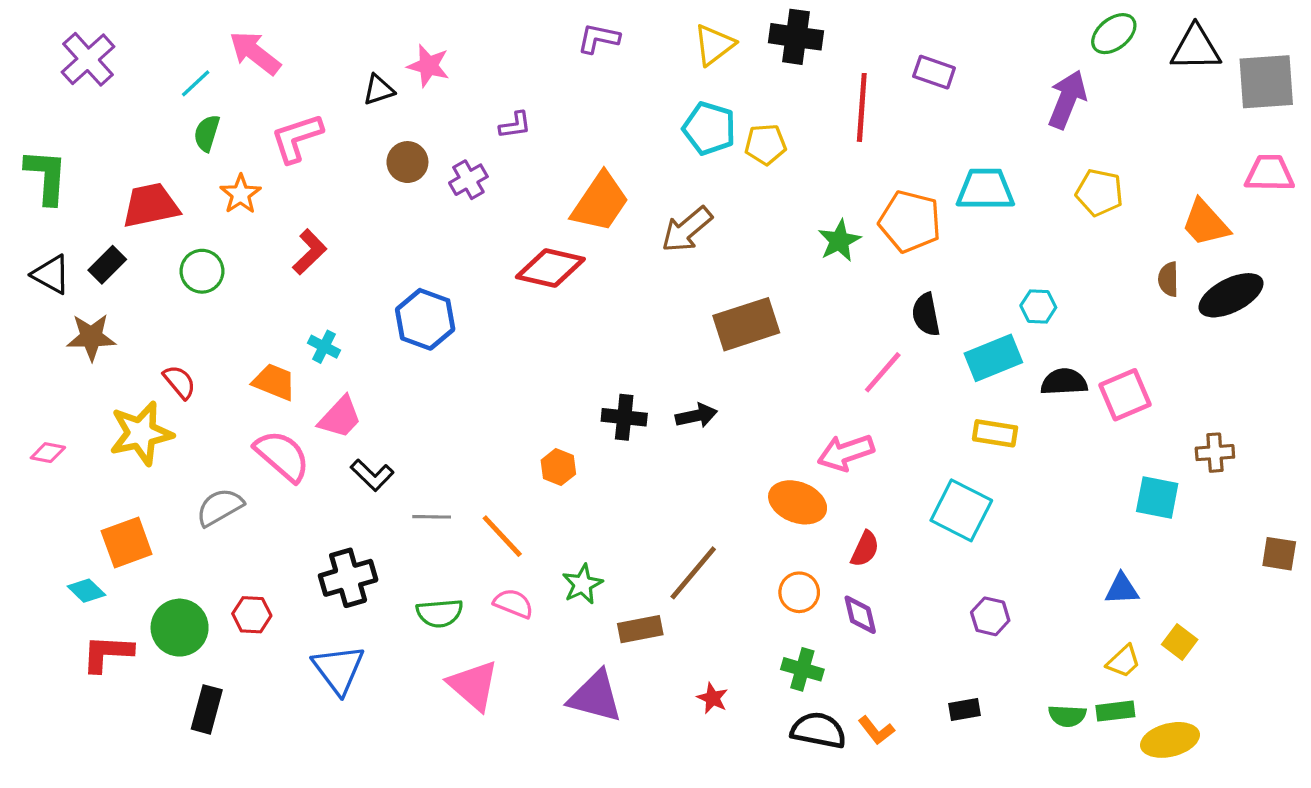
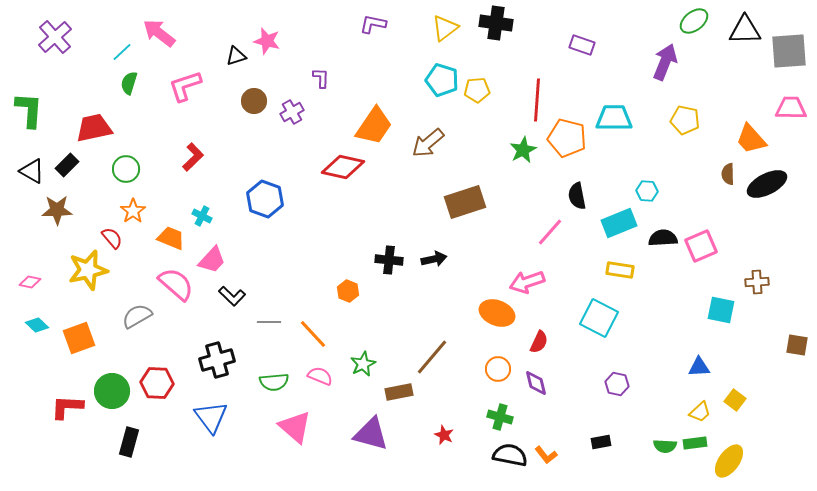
red line: (862, 107) -> (537, 100), moved
purple L-shape: (515, 125) -> (321, 78), turned -80
orange star: (241, 194) -> (133, 211), moved
cyan diamond: (86, 591) -> (37, 325), moved
red hexagon: (252, 615) -> (157, 383), size x1.4
yellow ellipse: (1170, 740) -> (729, 461), turned -40

